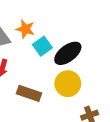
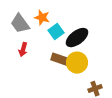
brown rectangle: (29, 93) -> (61, 60), moved

